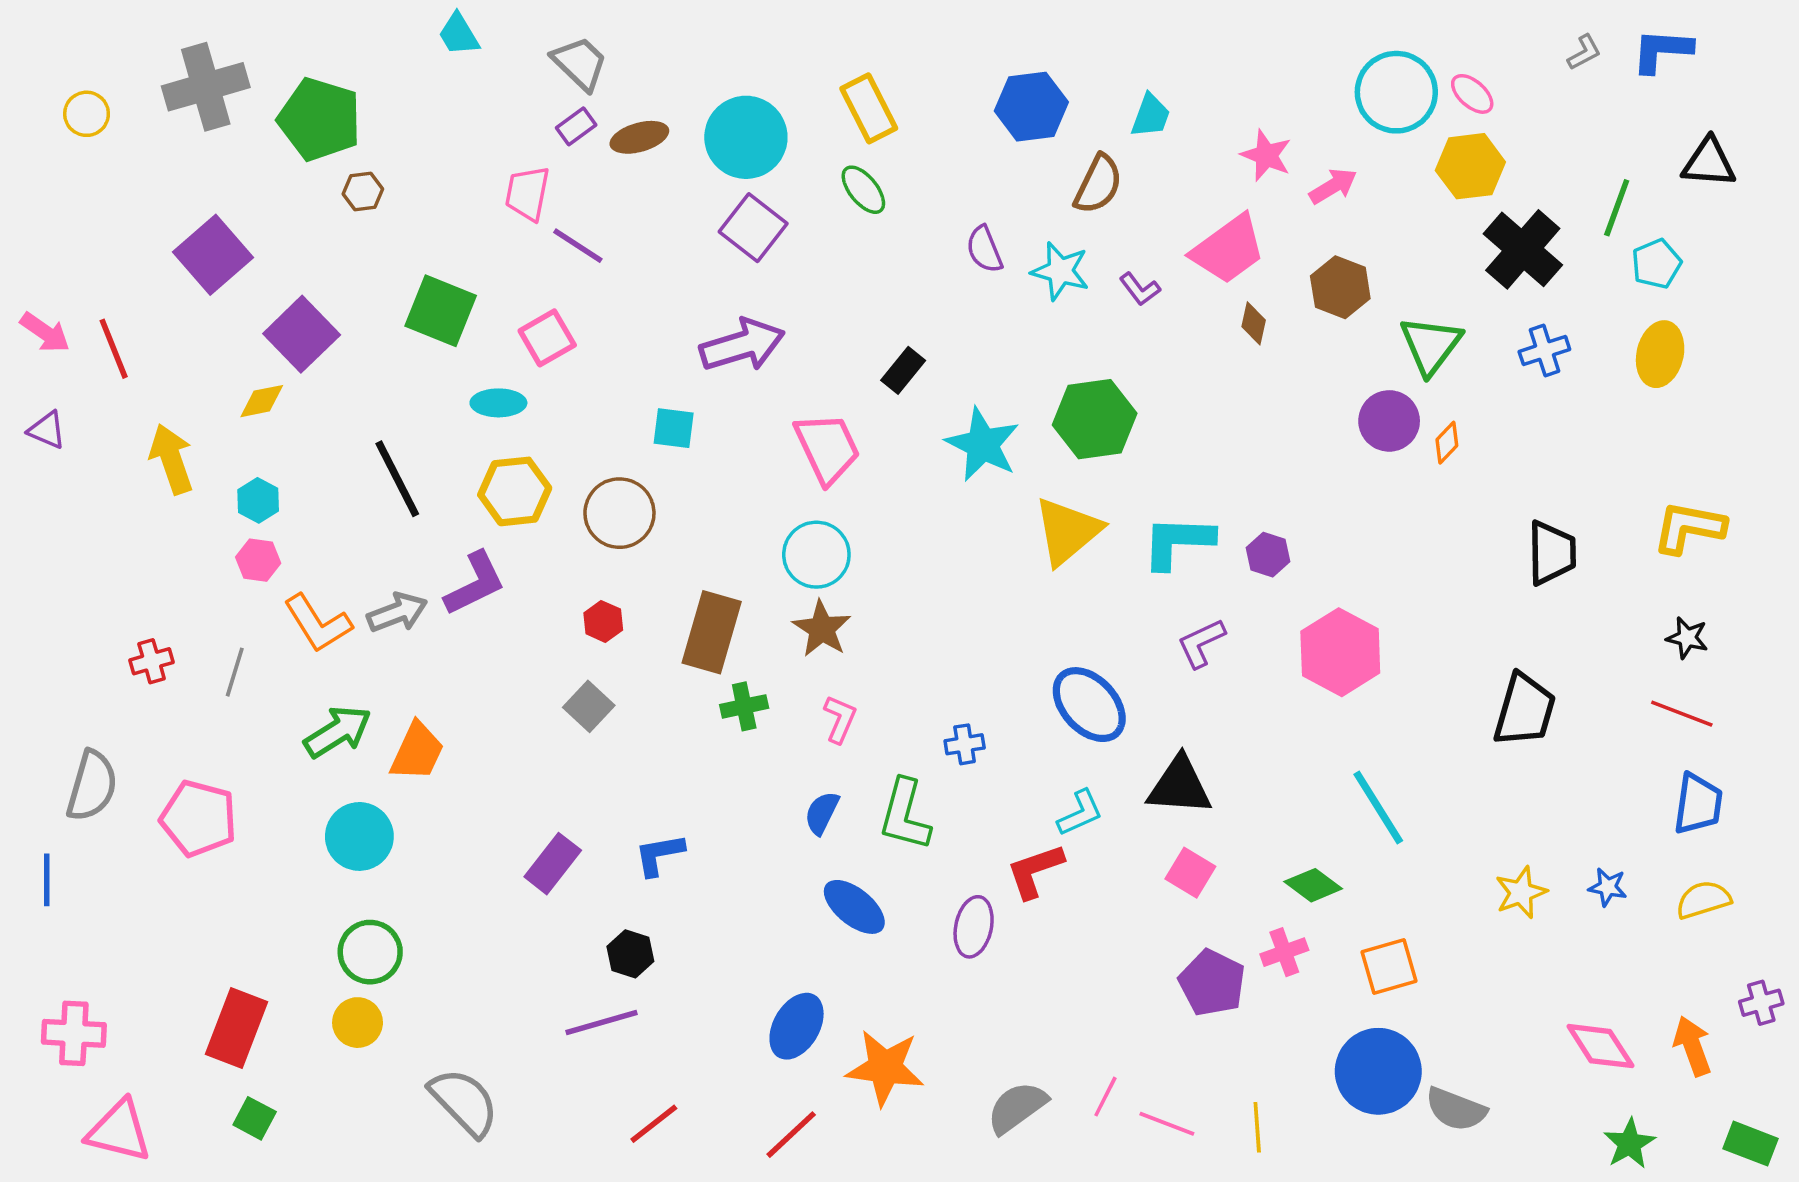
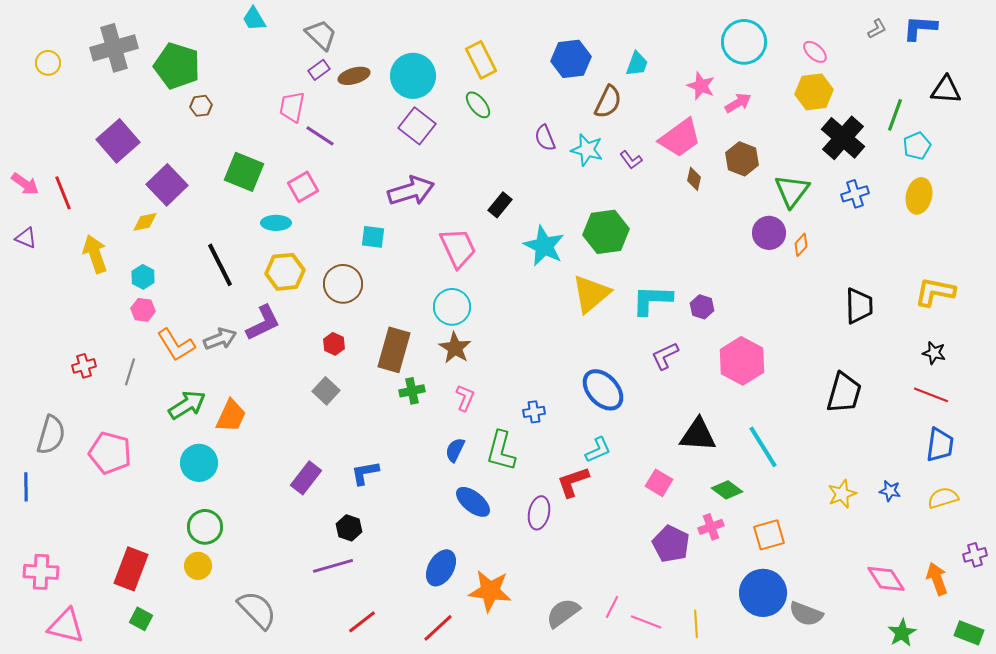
cyan circle: (1396, 92) -> (744, 42), moved
black triangle: (1180, 786) -> (698, 435), moved

